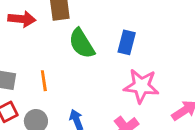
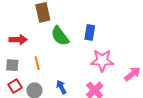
red arrow: (22, 19) -> (18, 40), moved

